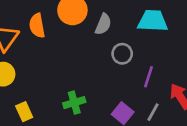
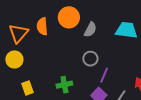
gray circle: (122, 54) -> (90, 59), moved
purple line: (149, 77) -> (104, 75), moved

